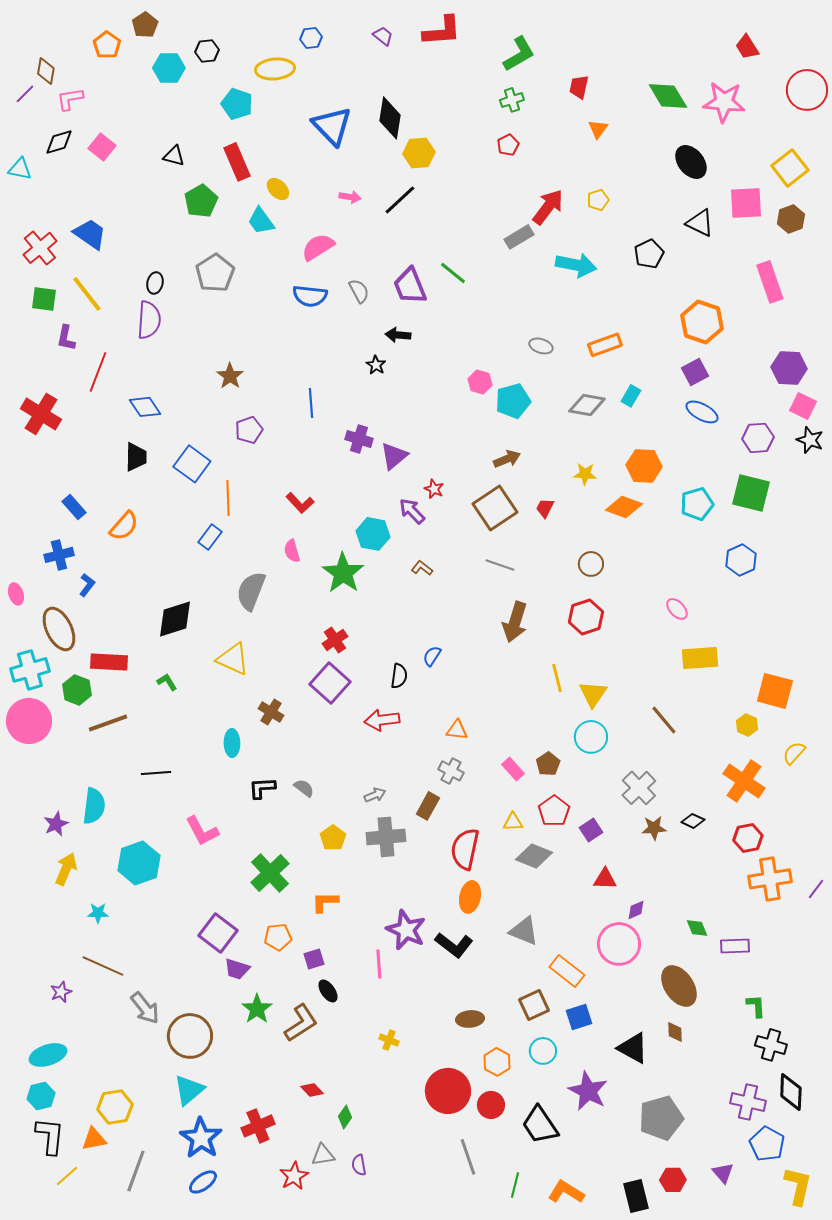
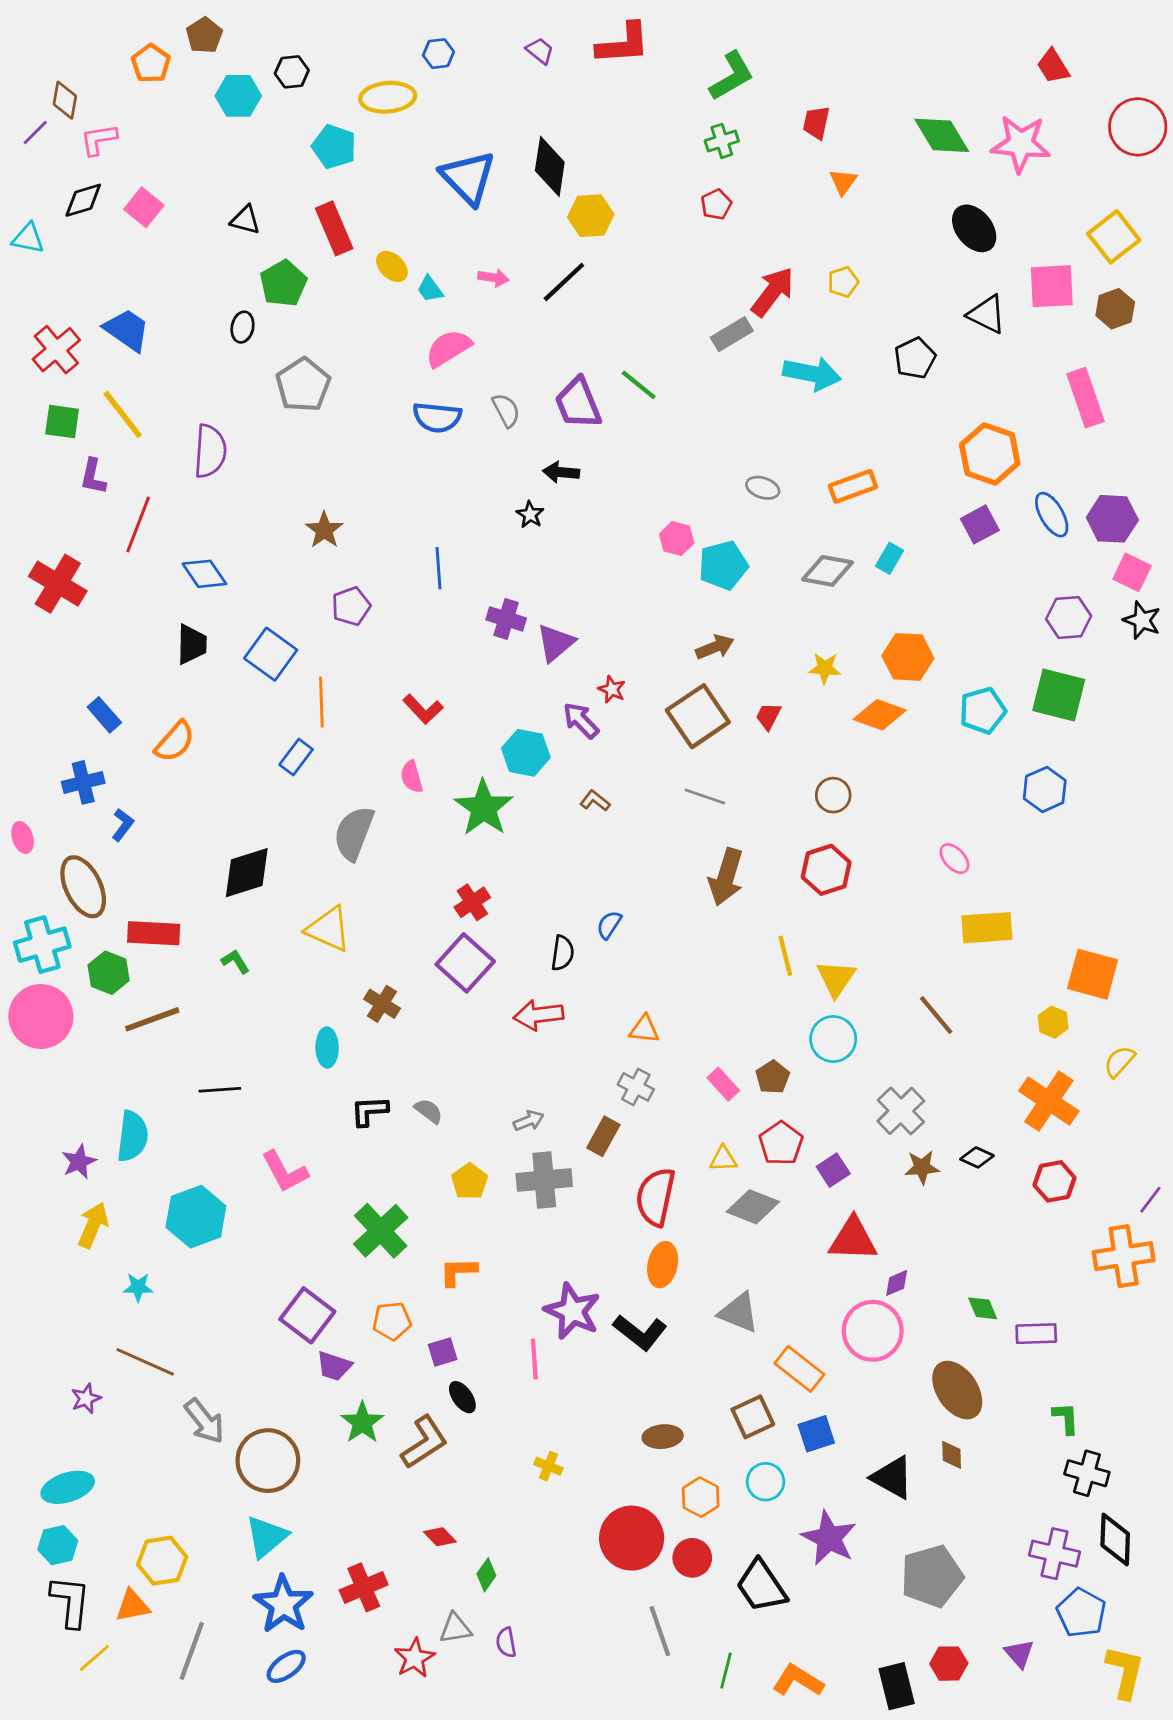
cyan trapezoid: (261, 221) -> (430, 289), moved, size x0.7
black ellipse: (155, 283) -> (242, 327), moved
blue ellipse: (702, 412) -> (1052, 515), moved, turned 32
red triangle: (605, 879) -> (853, 1239), size x1.5
orange cross: (770, 879) -> (1124, 1256), moved
purple line: (816, 889) -> (1150, 1200), moved

